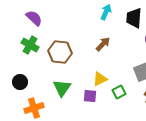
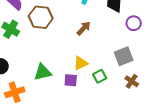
brown hexagon: (60, 52) -> (41, 17), moved
green triangle: (62, 88) -> (43, 72), turned 42

